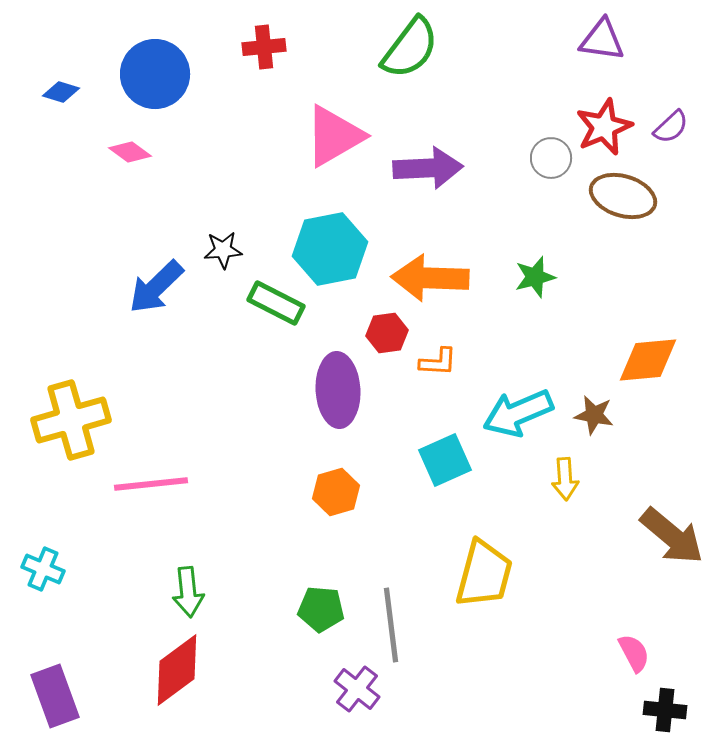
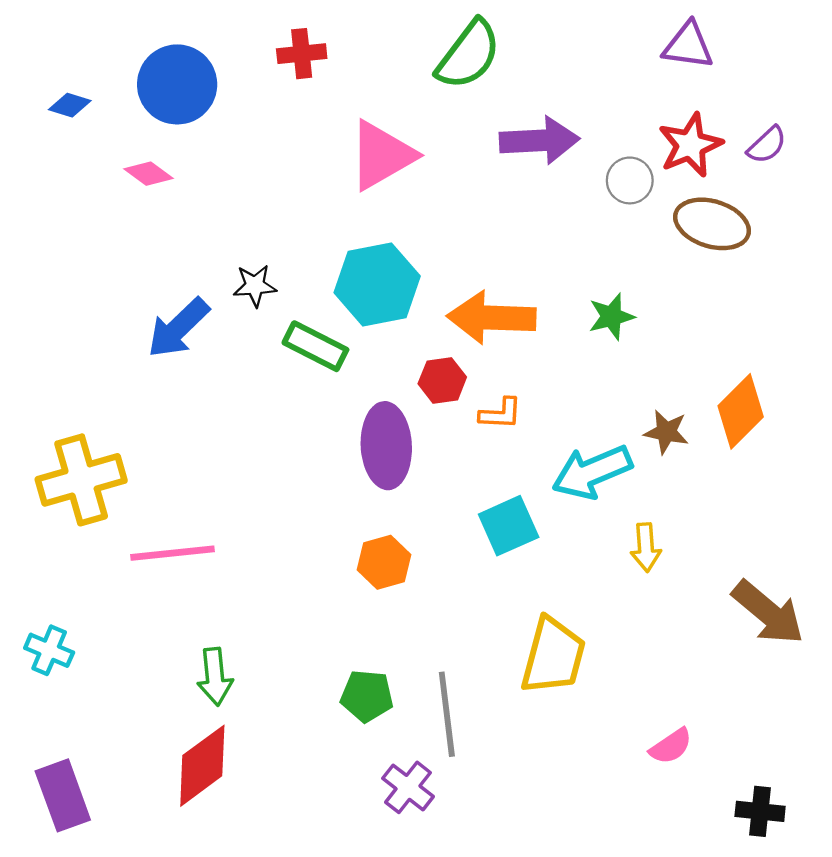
purple arrow: (428, 168) -> (539, 140), moved
orange diamond: (648, 360) -> (741, 411), turned -40
brown star: (594, 415) -> (666, 432), moved
pink semicircle: (634, 653) -> (671, 746), moved, turned 84

